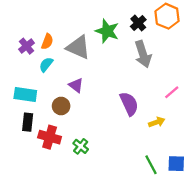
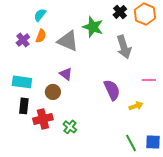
black cross: (138, 23) -> (120, 12), moved
cyan semicircle: (46, 65) -> (40, 15), moved
pink line: (172, 92) -> (149, 80), turned 40
red cross: (50, 137) -> (43, 119), turned -30

